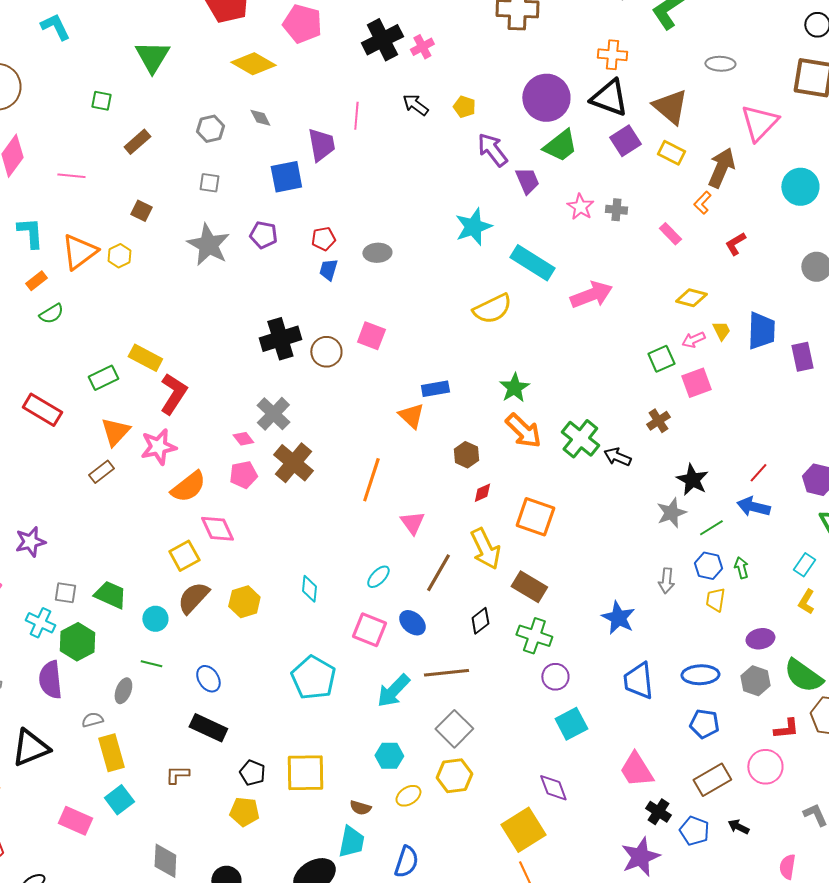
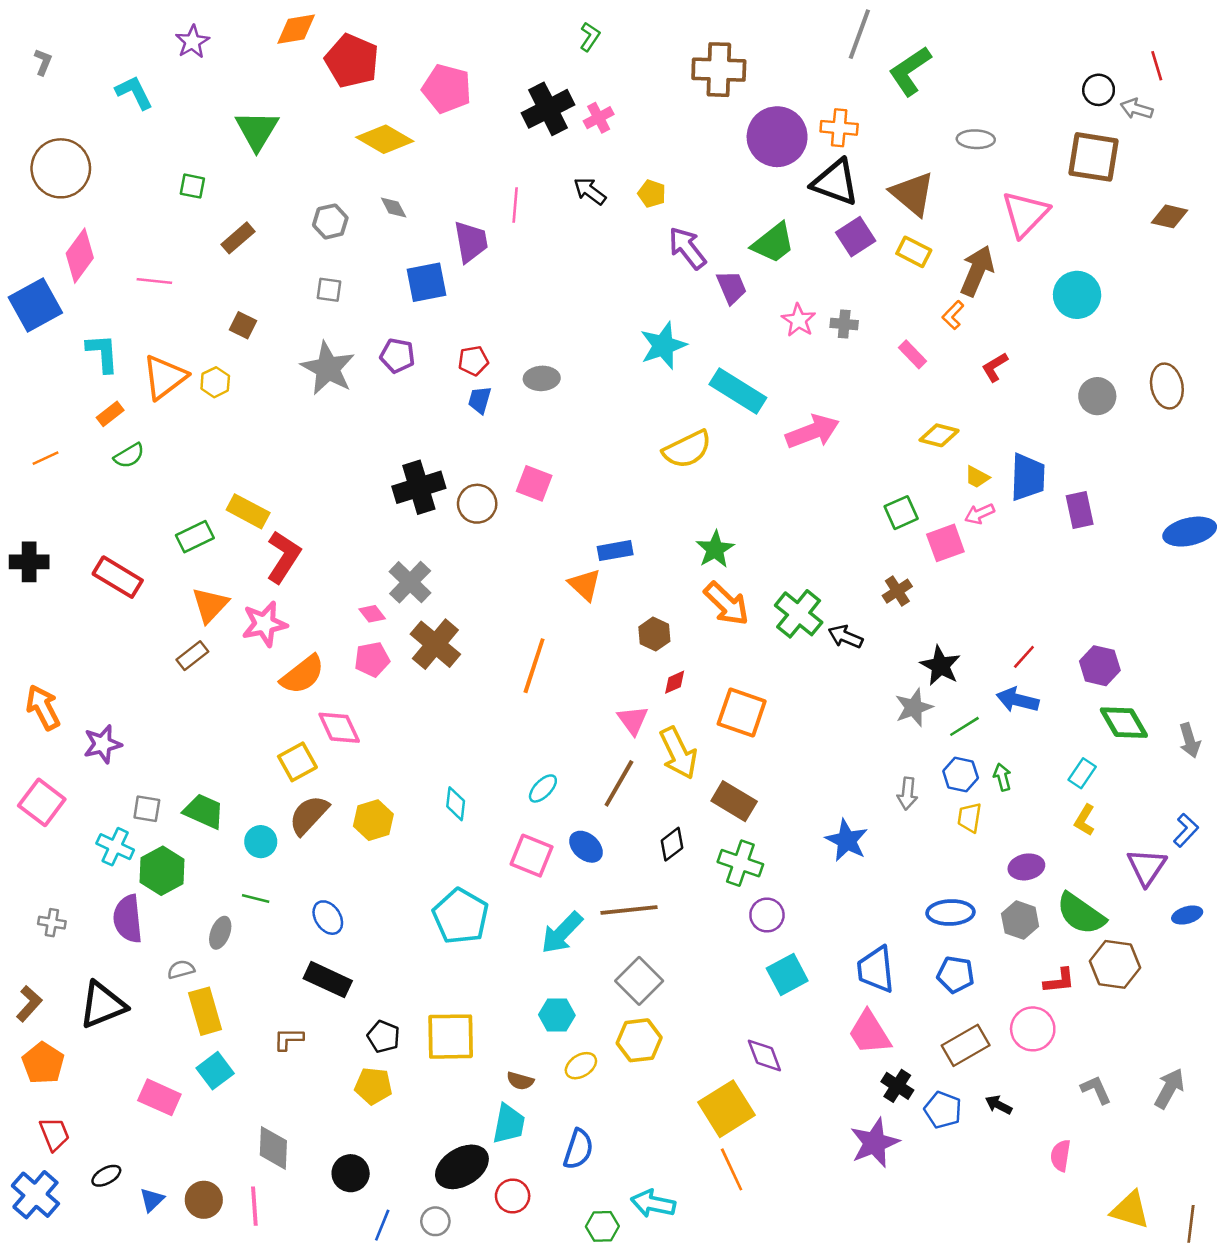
purple circle: (546, 98) -> (777, 137), moved
yellow trapezoid: (721, 331) -> (977, 477), turned 145
pink arrow: (693, 340) -> (980, 514), moved
pink triangle: (412, 523) -> (633, 720), moved
blue trapezoid: (638, 681) -> (876, 969), moved

